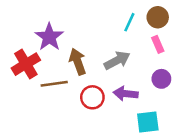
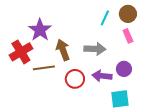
gray arrow: (117, 60) -> (95, 49), turned 30
purple circle: (161, 79) -> (124, 69), moved

